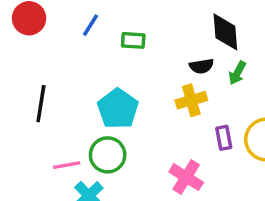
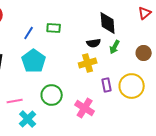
blue line: (91, 25) -> (29, 33), moved
cyan pentagon: (118, 109) -> (34, 61), moved
green circle: (108, 155) -> (52, 95), moved

